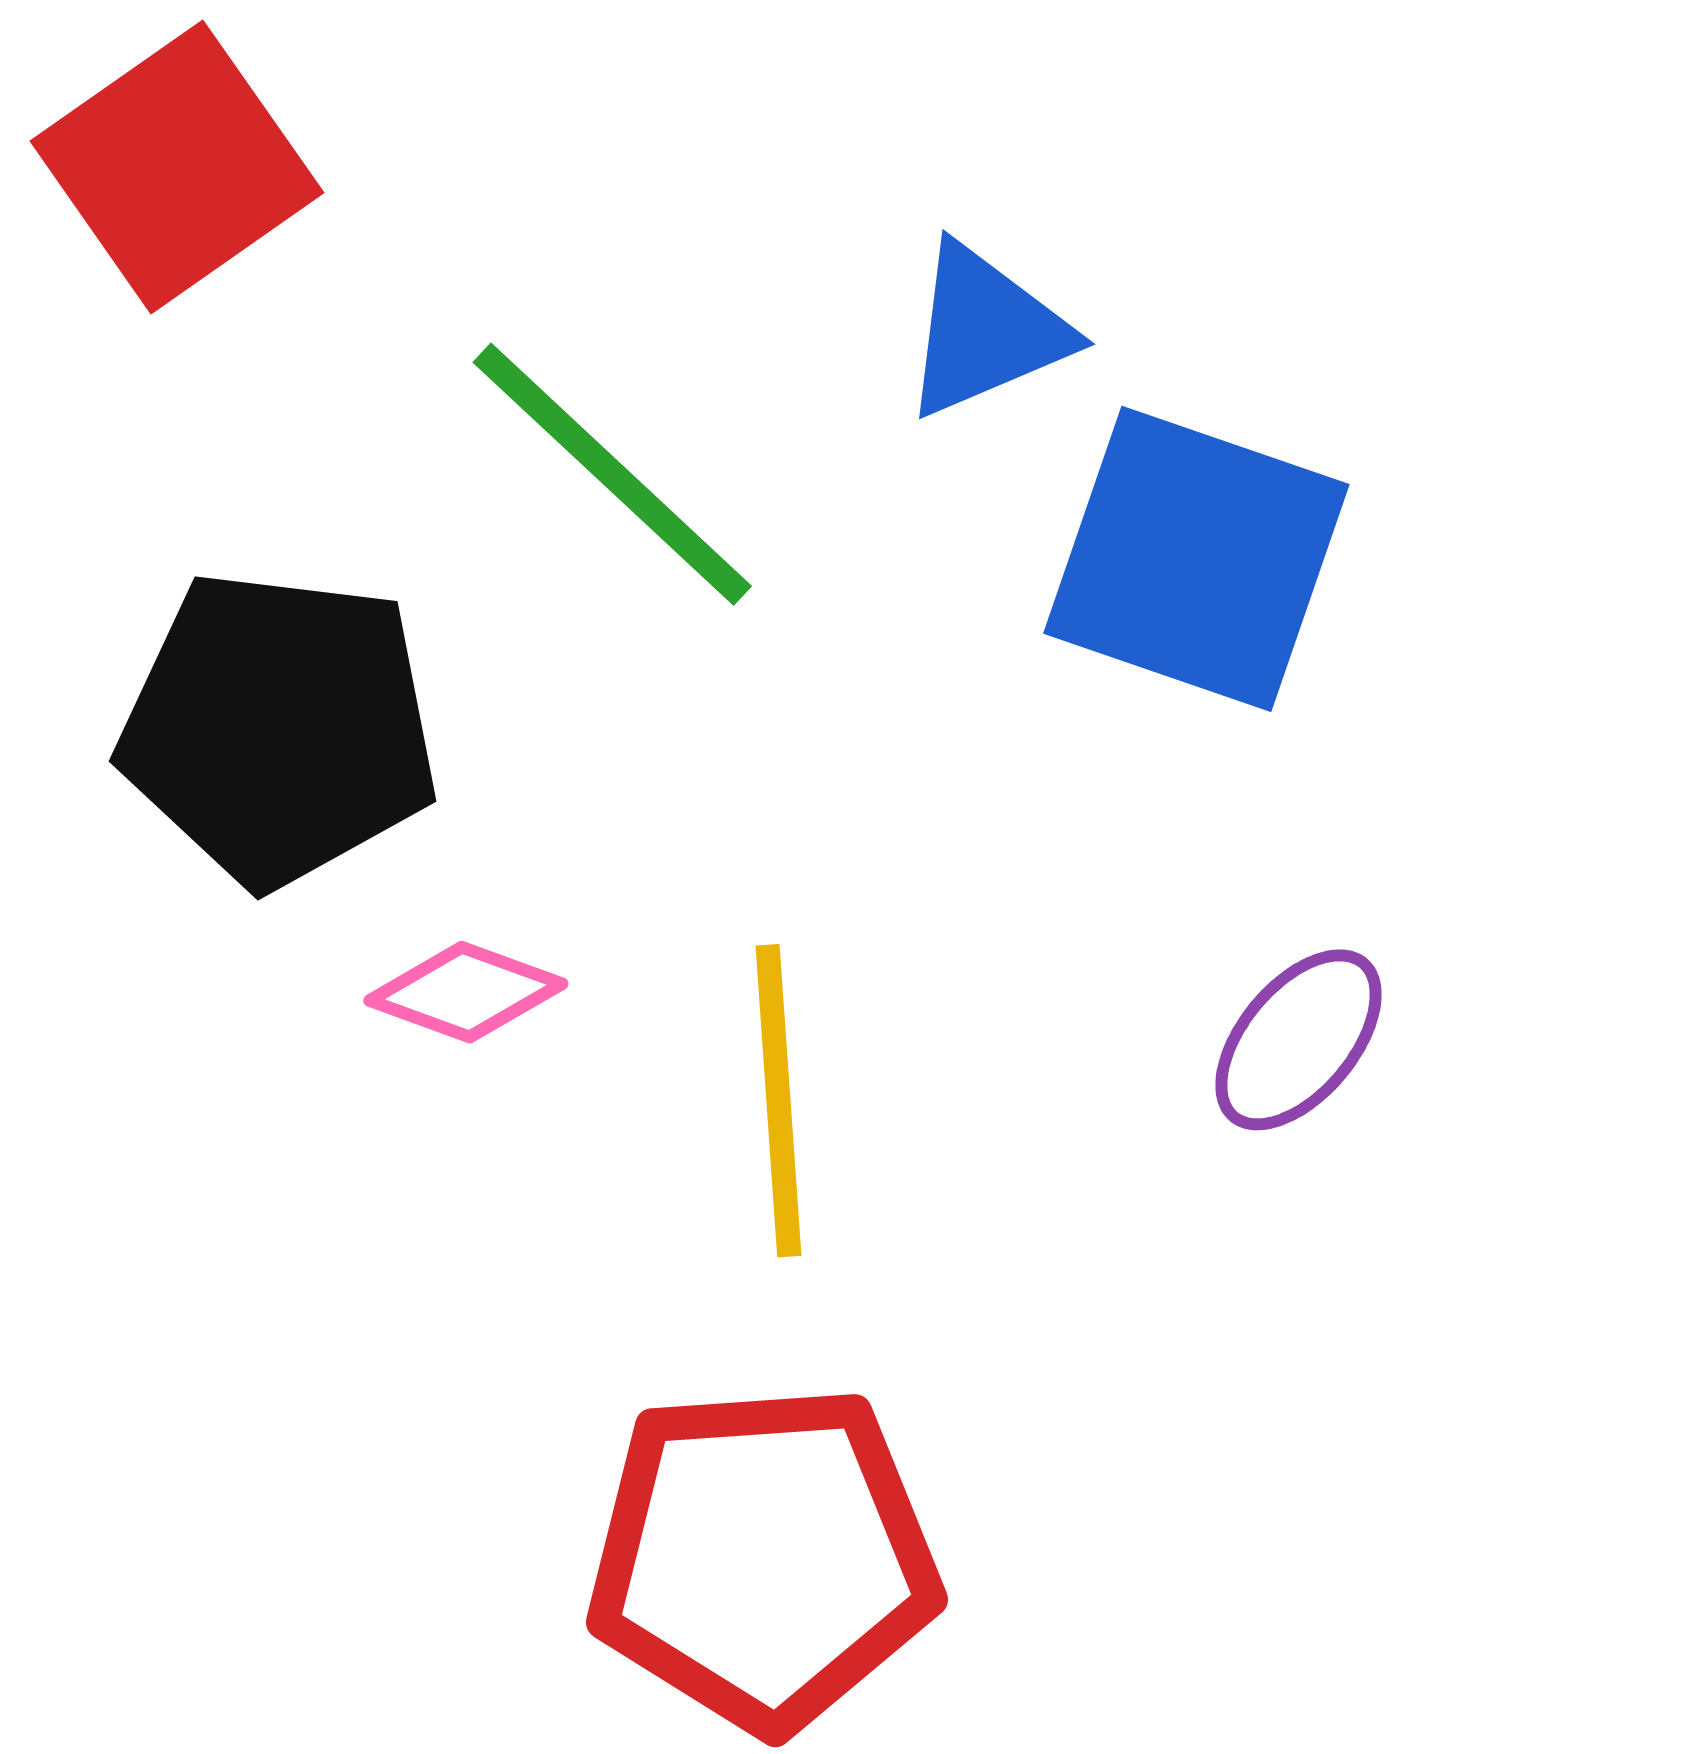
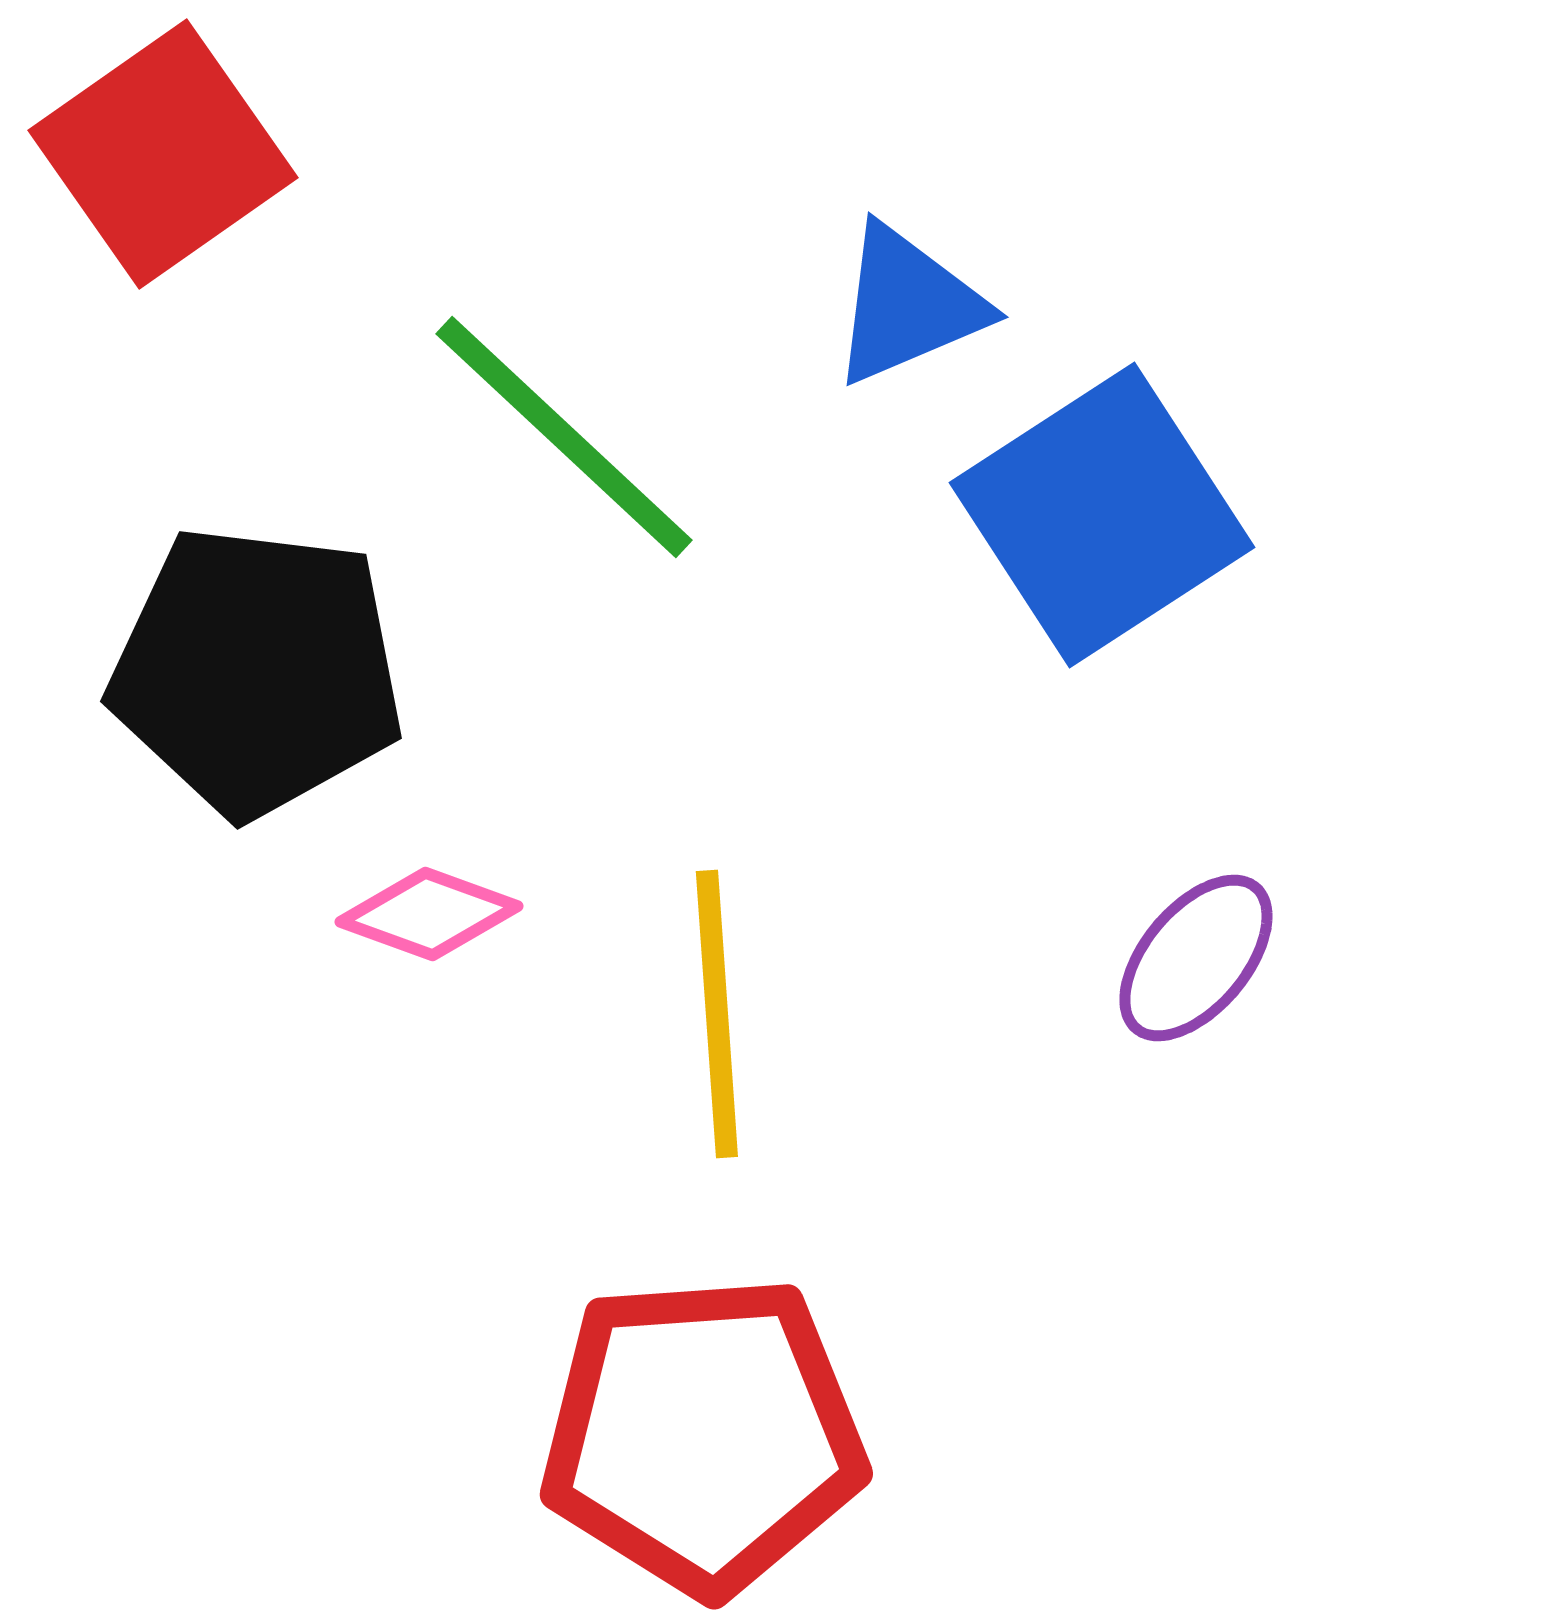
blue square: (1196, 559) -> (1102, 515), turned 38

